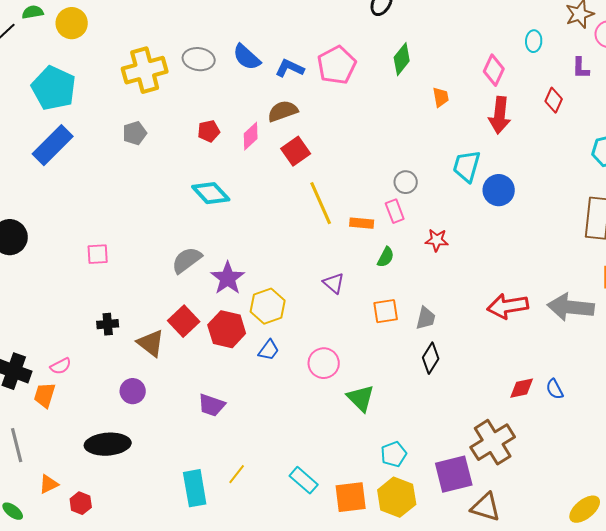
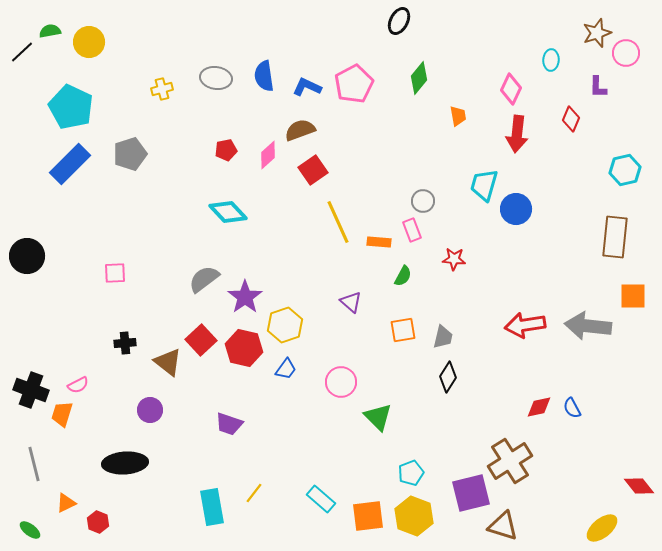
blue semicircle: (247, 57) -> (264, 76), turned 40
yellow cross: (145, 70) -> (162, 89), size x0.5
gray pentagon: (135, 133) -> (130, 154), moved, size x1.4

